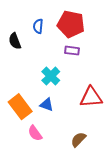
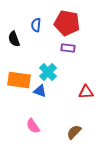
red triangle: (91, 97) -> (86, 92), size x0.7
blue triangle: (47, 105) -> (40, 91), moved
orange rectangle: (20, 107) -> (19, 80), moved, turned -45

